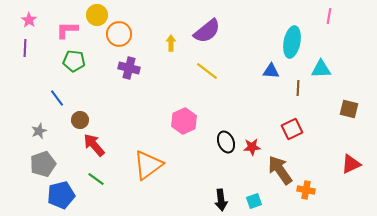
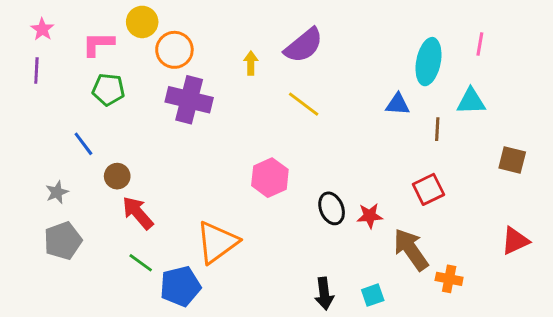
pink line: (329, 16) -> (480, 44), moved
purple cross: (129, 68) -> (189, 100), size x1.4
blue pentagon: (61, 195) -> (180, 286), moved

